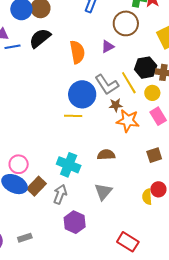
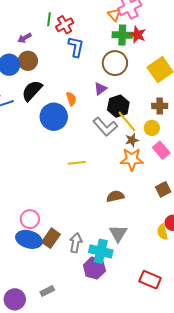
orange semicircle: (77, 52) -> (71, 99), size x0.6
black hexagon: (146, 68) -> (118, 106), moved
blue circle: (82, 94) -> (54, 117), moved
brown star: (116, 105) -> (132, 140), moved
cyan cross: (69, 165) -> (101, 251), moved

